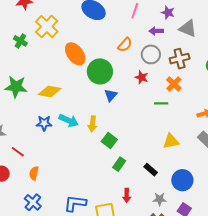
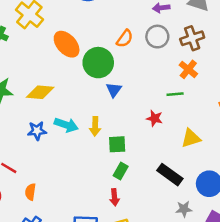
orange semicircle: (125, 45) -> (125, 39), moved
red star: (142, 77) -> (155, 118), moved
green square: (109, 140) -> (117, 144), turned -35
green rectangle: (119, 164) -> (121, 171), moved
black rectangle: (151, 170) -> (170, 175), size x1.5
red arrow: (127, 195) -> (115, 197), moved

